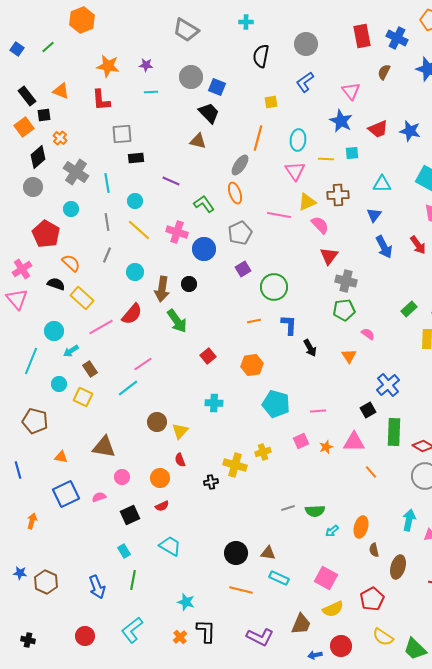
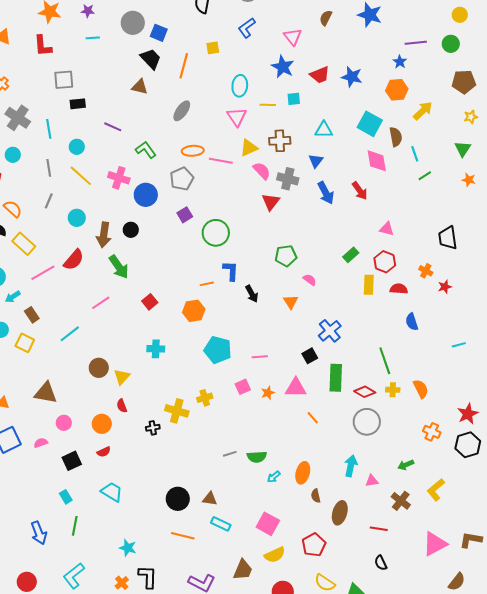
orange line: (258, 138) -> (184, 66), moved
orange ellipse: (235, 193) -> (193, 151), moved, turned -75
gray cross: (346, 281) -> (288, 179), moved
orange line: (254, 321) -> (207, 284), moved
pink line: (143, 364) -> (101, 303), moved

